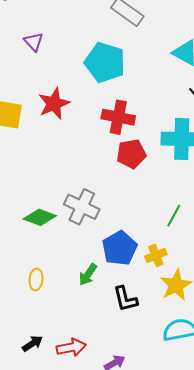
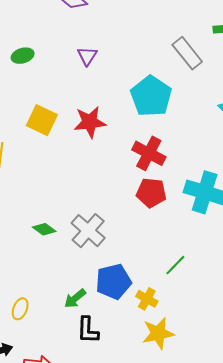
green diamond: (40, 217) -> (44, 229), size x0.7
yellow cross: (156, 255) -> (147, 299), turned 35
yellow ellipse: (36, 279) -> (20, 309), moved
black L-shape: (125, 299) -> (88, 330), moved

